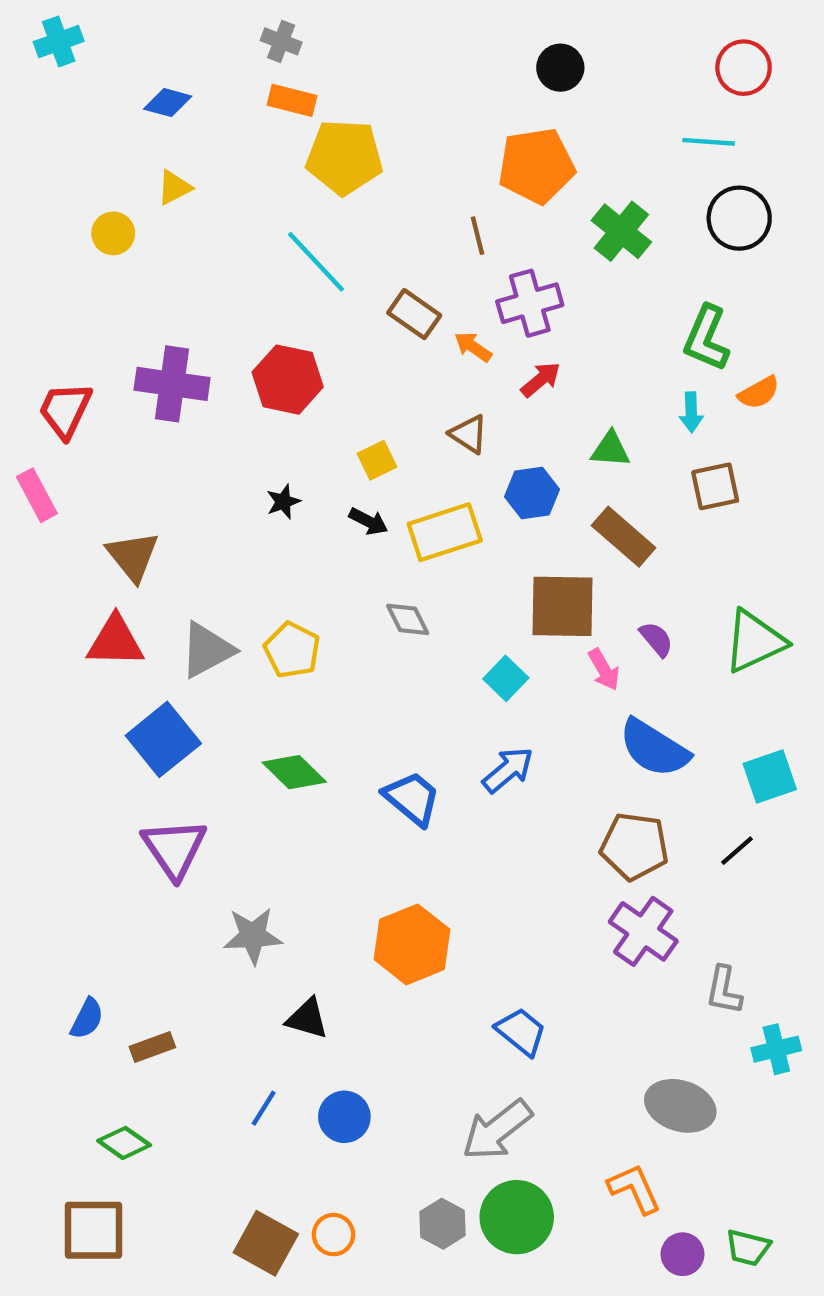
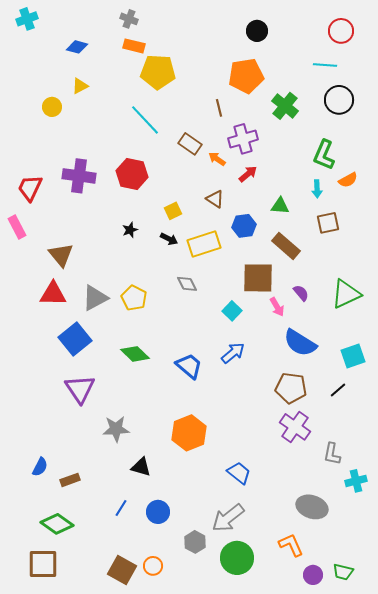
green diamond: (124, 1143) -> (57, 524), size x1.4
gray hexagon: (443, 1224) -> (195, 542), moved

